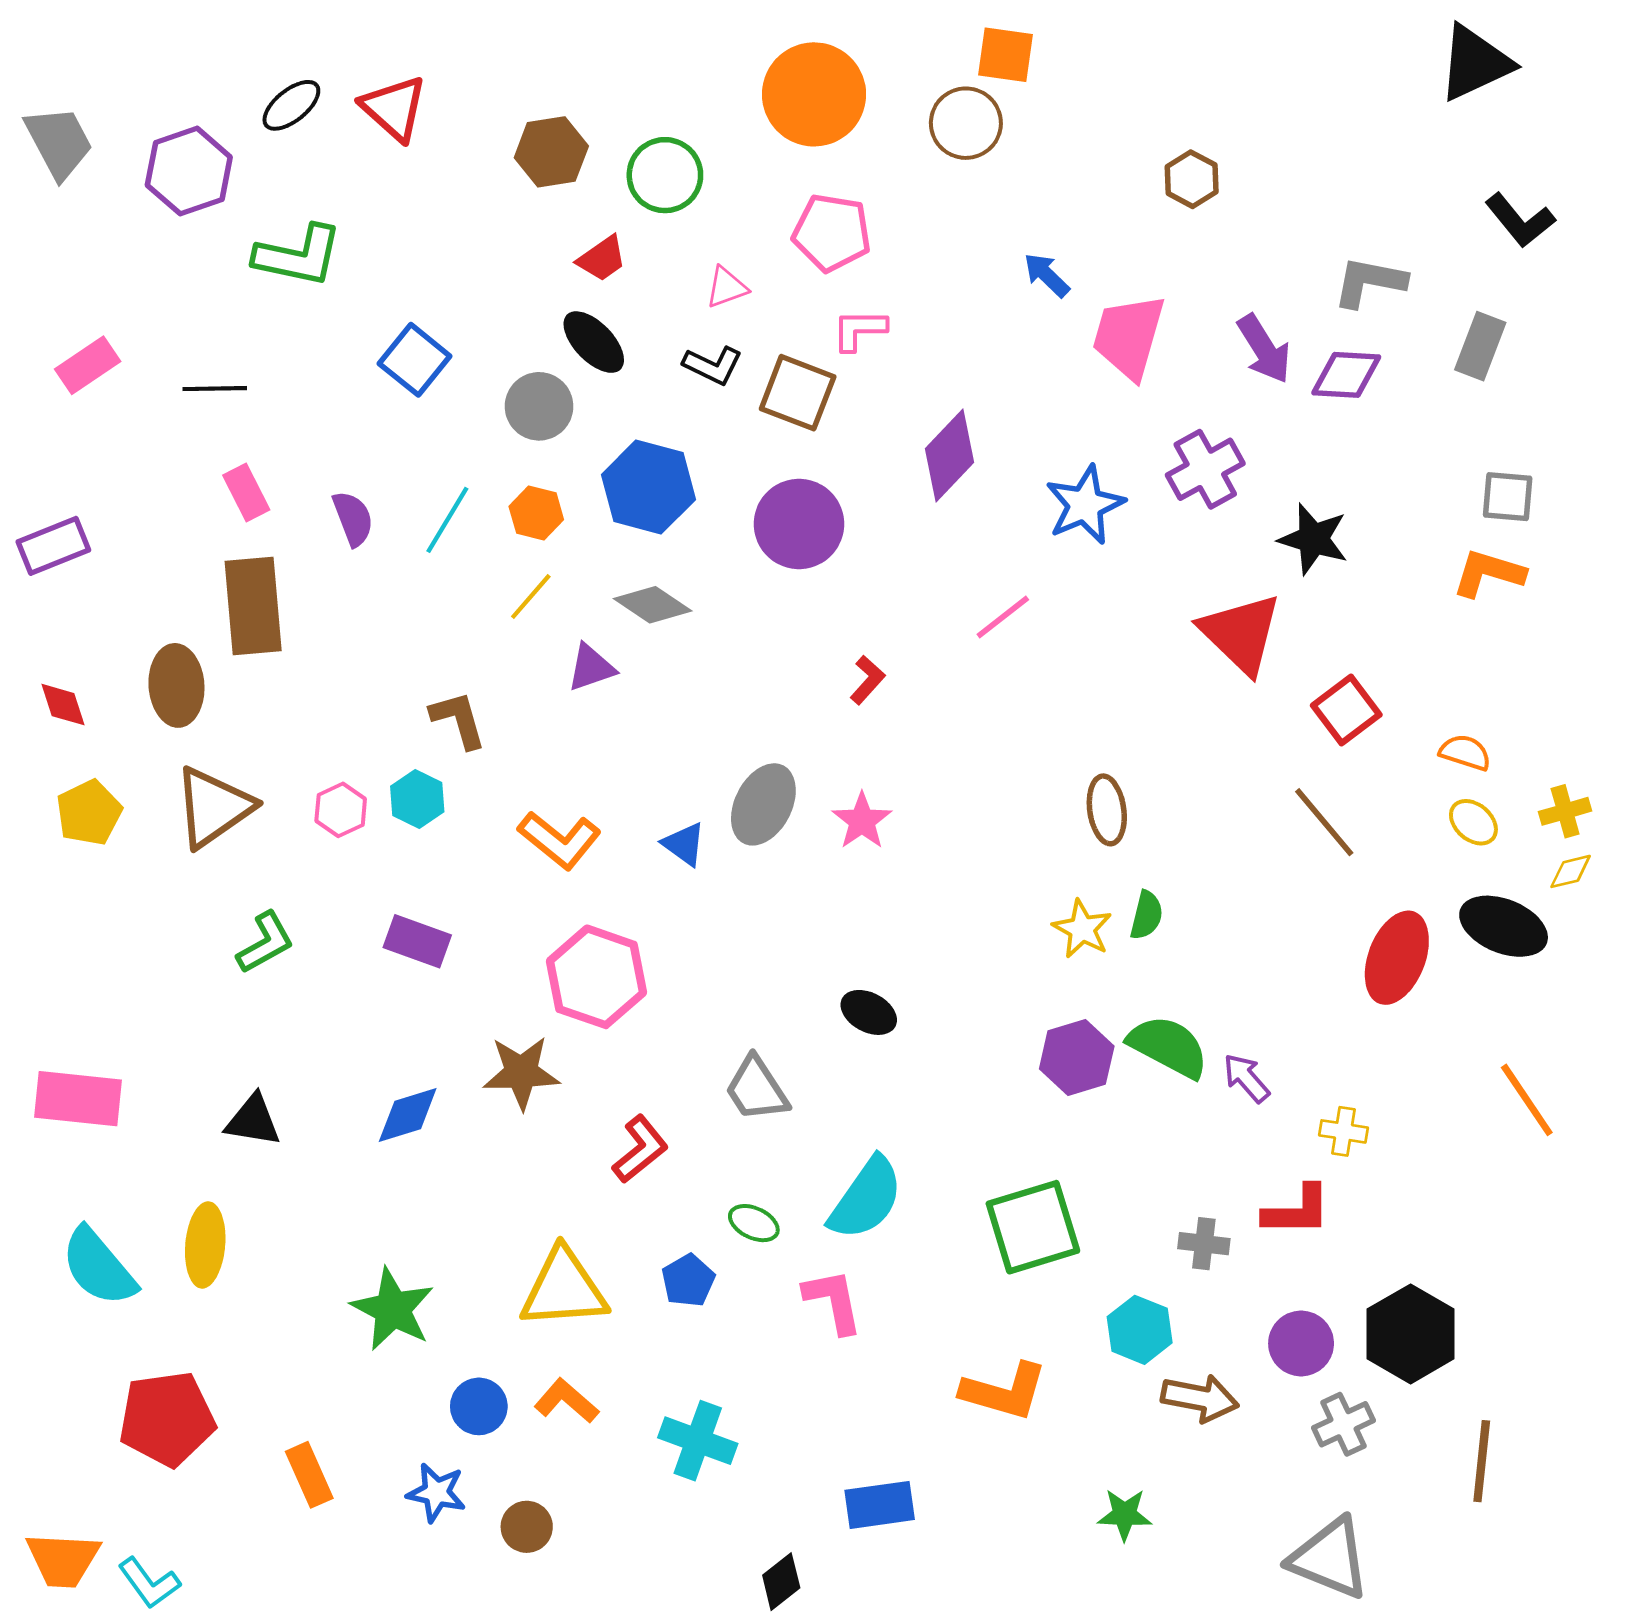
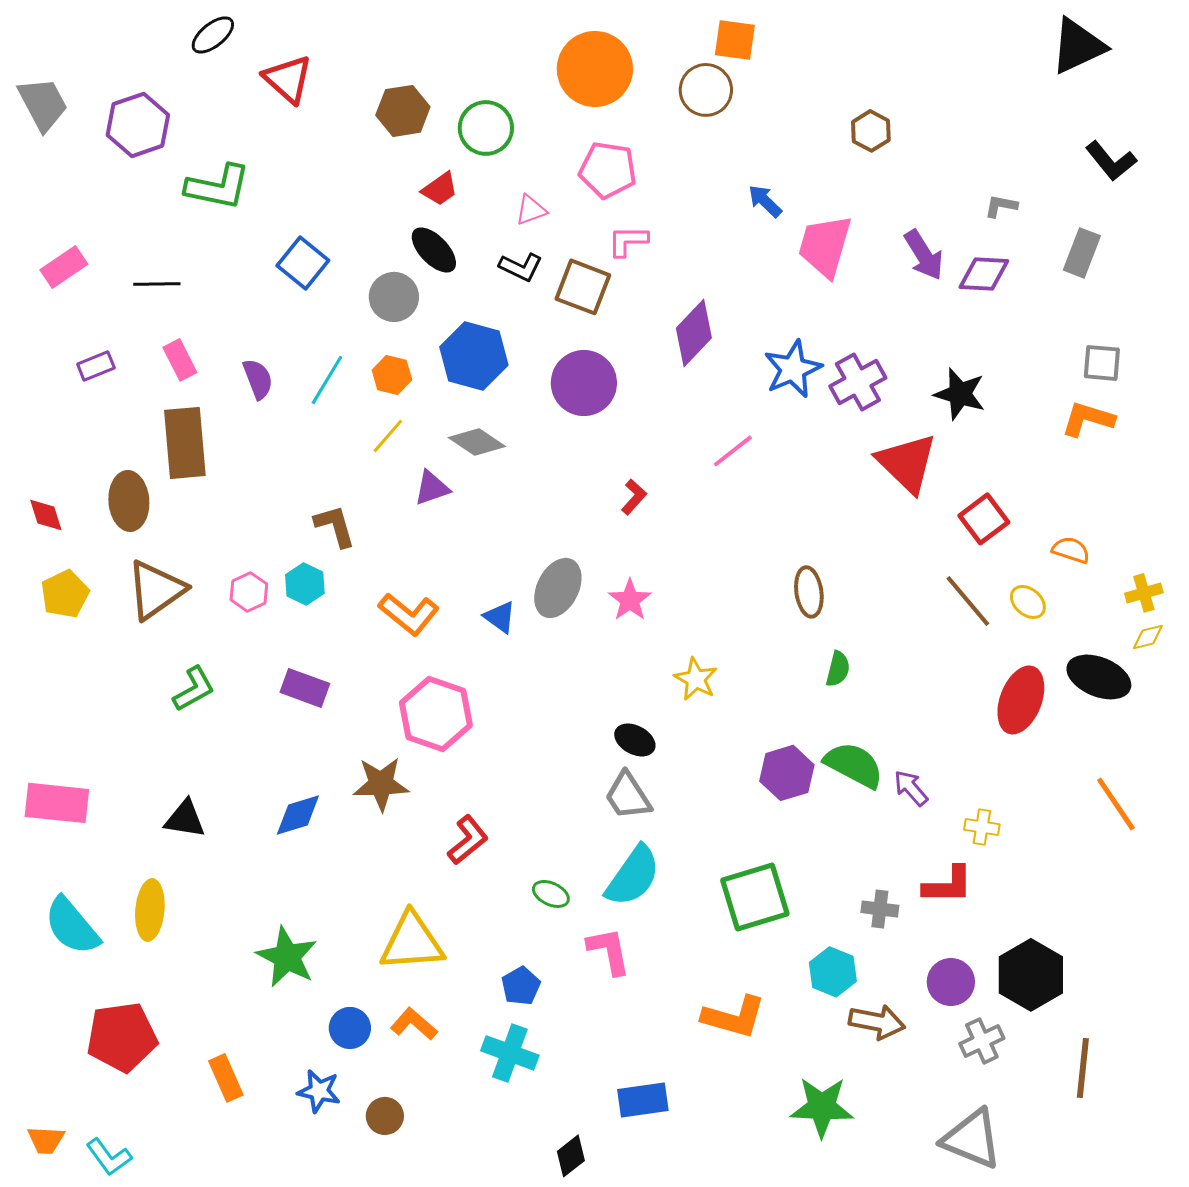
black ellipse: (291, 105) -> (213, 35), moved
gray L-shape: (1369, 282) -> (1001, 206), size x0.6
purple cross: (1205, 469) -> (858, 382), moved
purple rectangle: (53, 546) -> (96, 366), moved, size x0.7
yellow ellipse: (1473, 822) -> (1028, 602), moved
yellow star: (1082, 929) -> (696, 679), moved
gray trapezoid: (757, 1089) -> (628, 796), moved
blue pentagon: (688, 1281) -> (521, 986), moved
green star: (1125, 1514) -> (822, 1107), size x1.6
orange trapezoid: (63, 1560) -> (46, 1140), size x0.7

